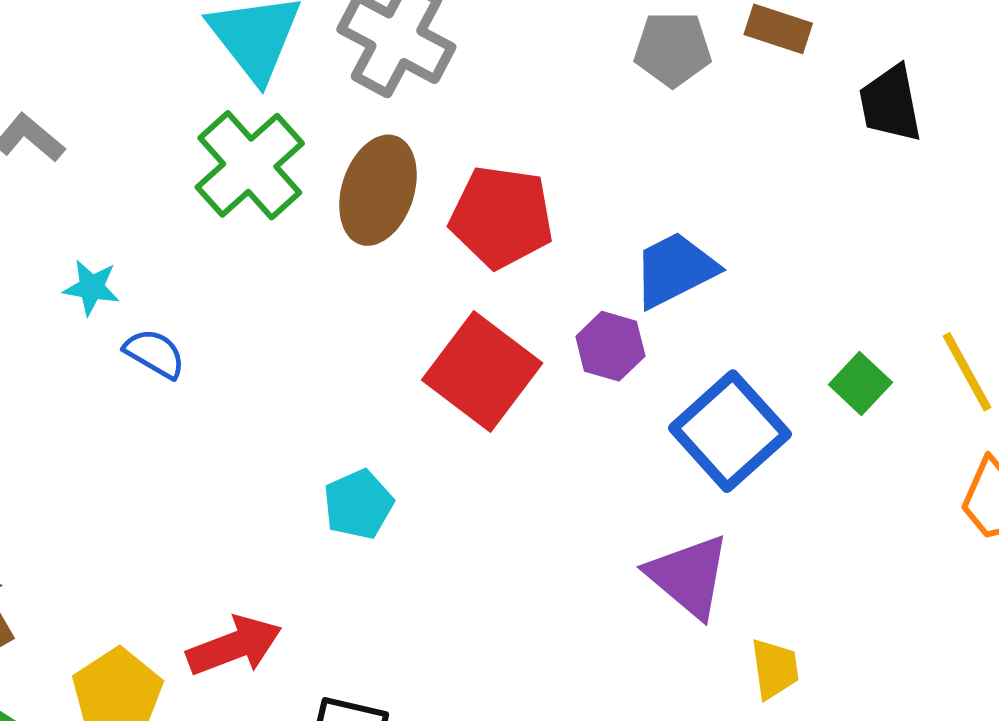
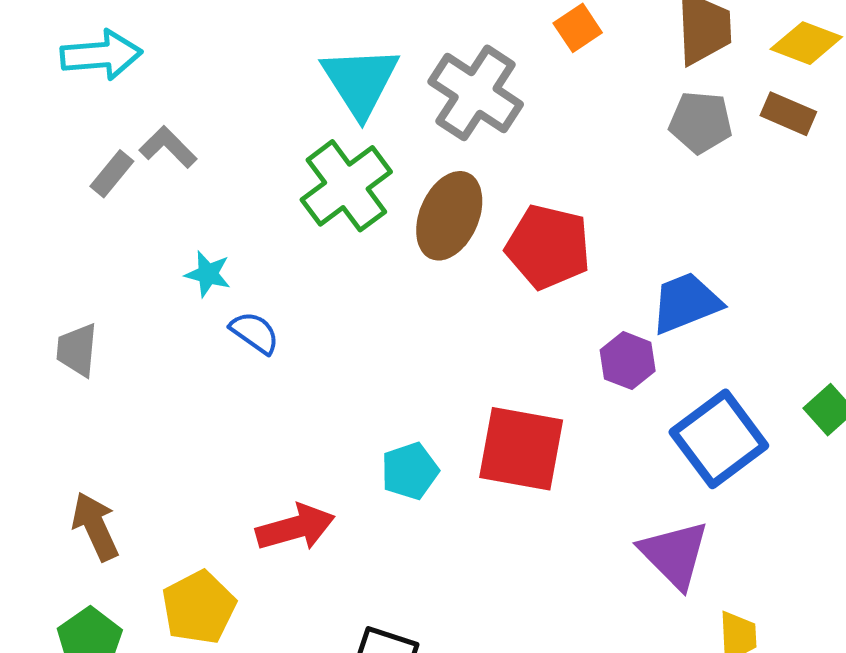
red square: (482, 372) -> (521, 449), moved, turned -32
red arrow: (234, 646) -> (295, 527), moved

